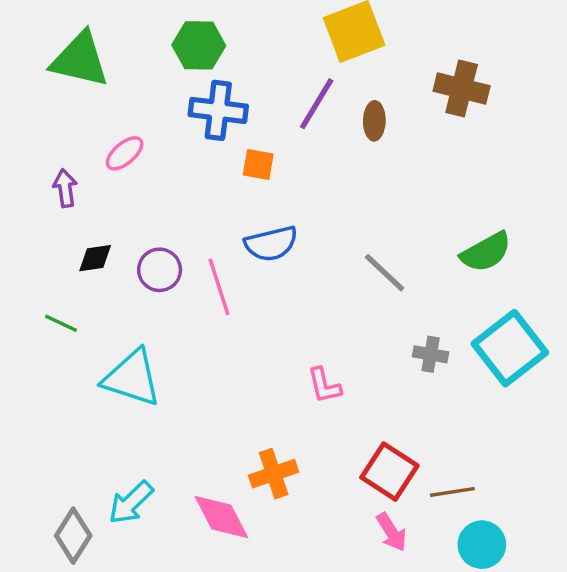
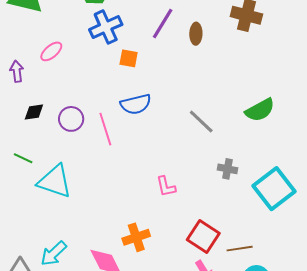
blue cross: (218, 110) -> (106, 27), turned -32
green line: (61, 323) -> (23, 158), moved
cyan square: (510, 348) -> (274, 189), moved

